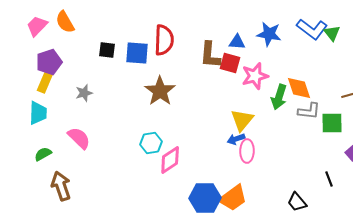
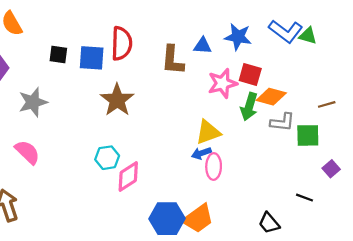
green triangle: (332, 33) -> (308, 36), turned -36
red square: (230, 63) -> (250, 74), moved
orange diamond: (299, 88) -> (271, 97), turned -56
gray star: (84, 93) -> (33, 102), size x1.5
yellow triangle: (242, 120) -> (208, 132), turned 30
black line: (329, 179) -> (304, 198), turned -49

